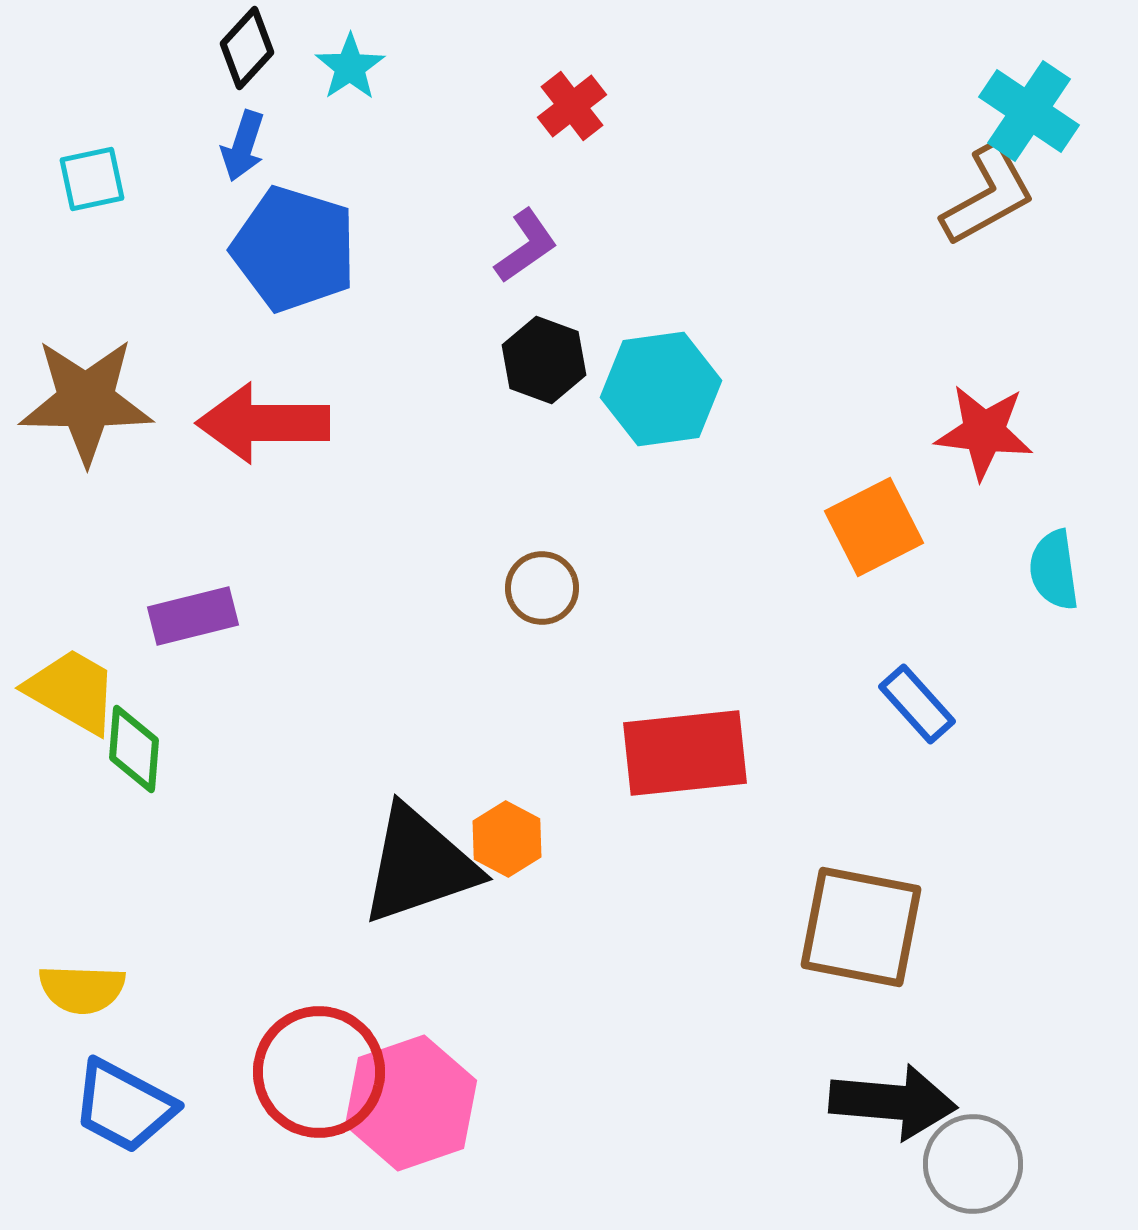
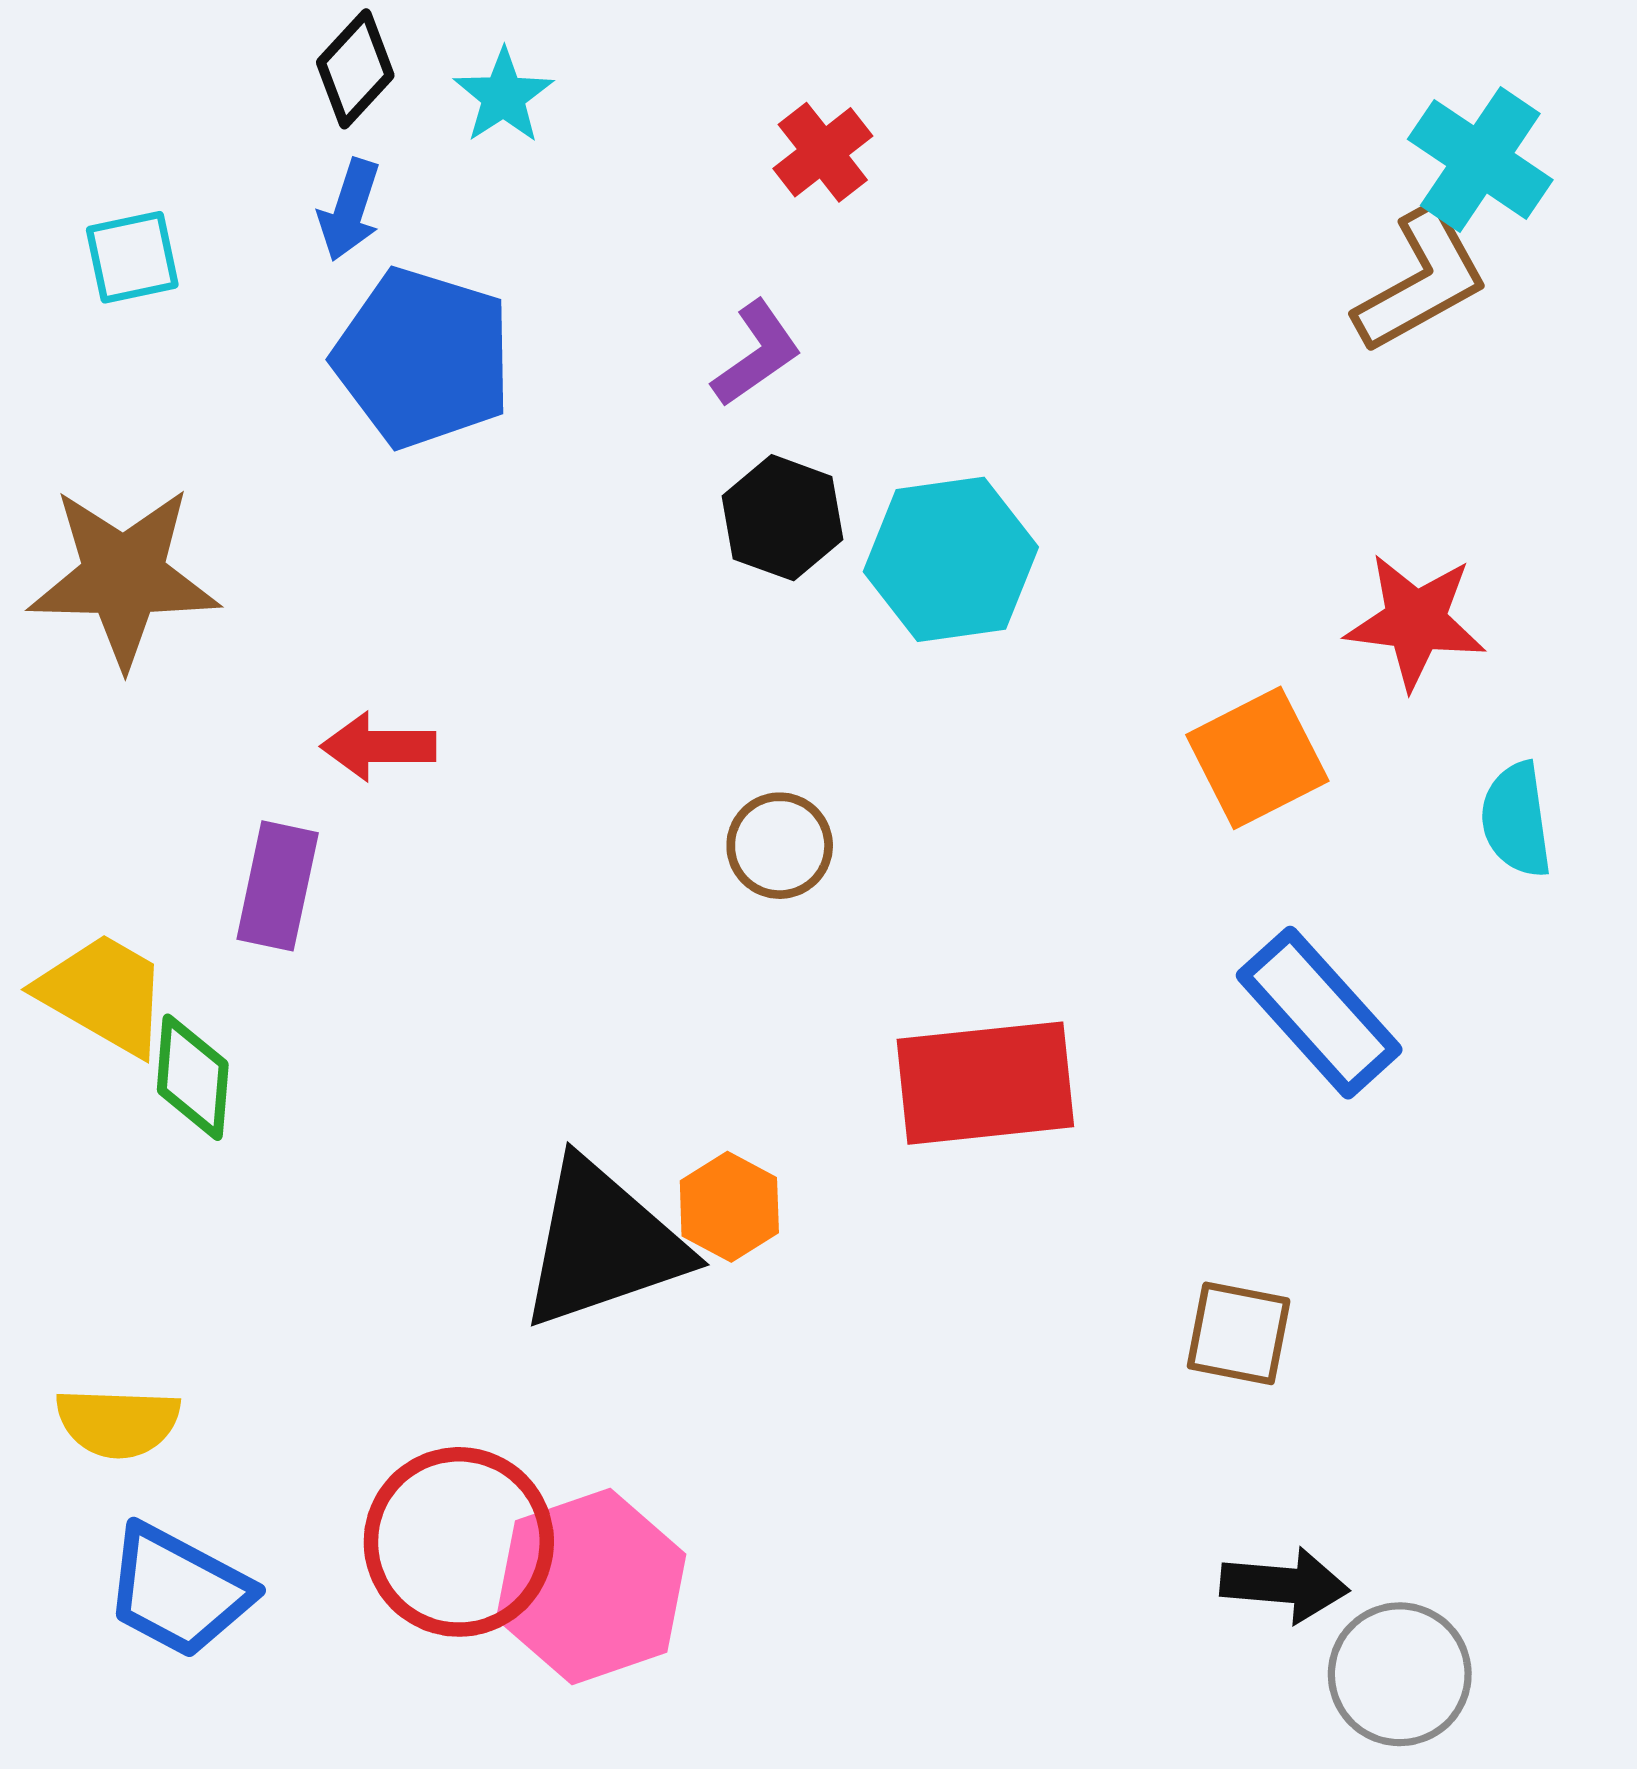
red arrow: (263, 423) -> (378, 746), moved, size x0.6
purple rectangle: (193, 616) -> (278, 886), turned -64
blue rectangle: (917, 704) -> (1319, 1013), size x1.5
brown square: (861, 927) -> (1239, 1333), size x0.6
black arrow: (893, 1102) -> (1285, 1585), size x0.7

